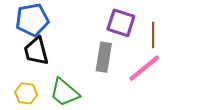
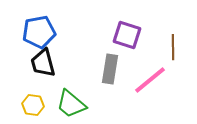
brown line: (153, 35) -> (173, 47), moved

